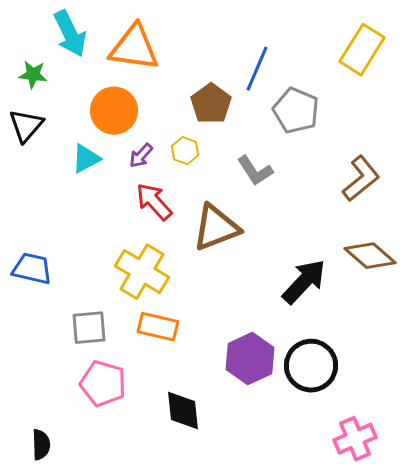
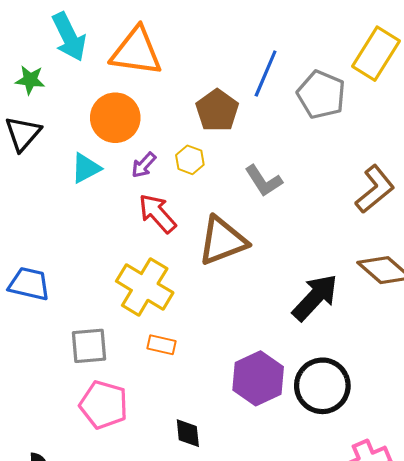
gray pentagon: (296, 111) -> (321, 95), moved
orange rectangle: (158, 327) -> (162, 345), size x0.7
black diamond: (183, 411) -> (188, 433), size x0.7

